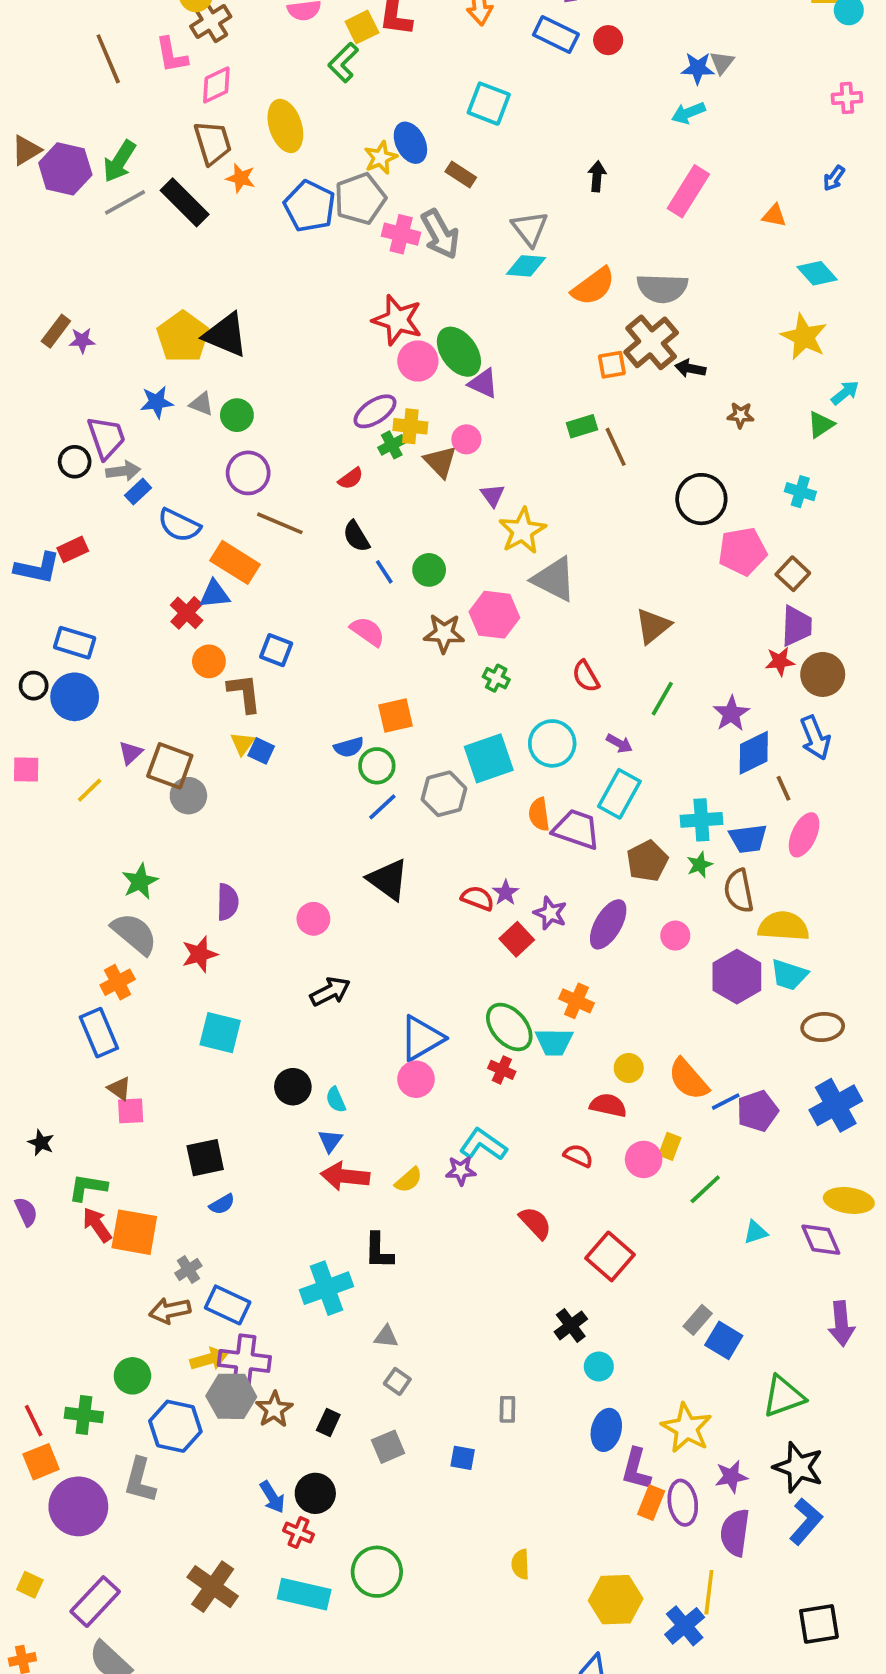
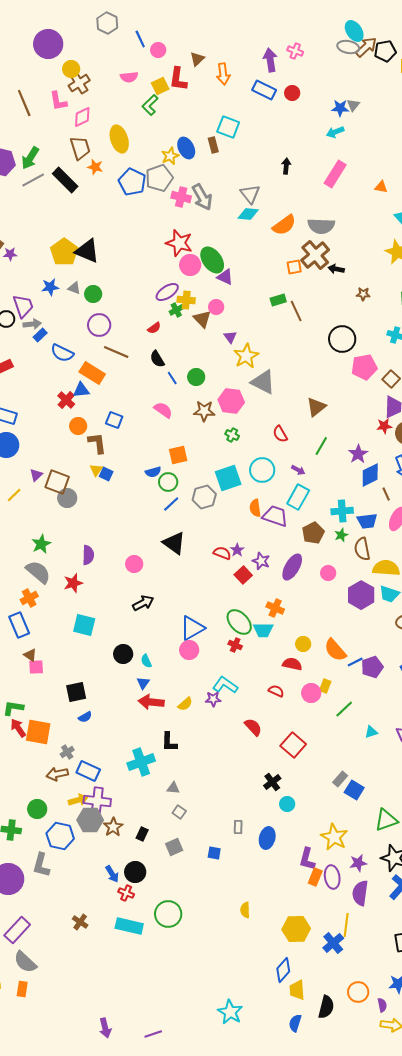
brown rectangle: (461, 174) -> (213, 145), moved, turned 42
blue ellipse: (606, 1430) -> (267, 838), moved
brown cross: (213, 1587) -> (80, 922), size x0.6

